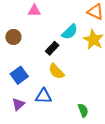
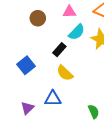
pink triangle: (34, 11) -> (69, 12), moved
brown circle: (13, 37) -> (38, 18), moved
blue square: (19, 75) -> (26, 65), moved

